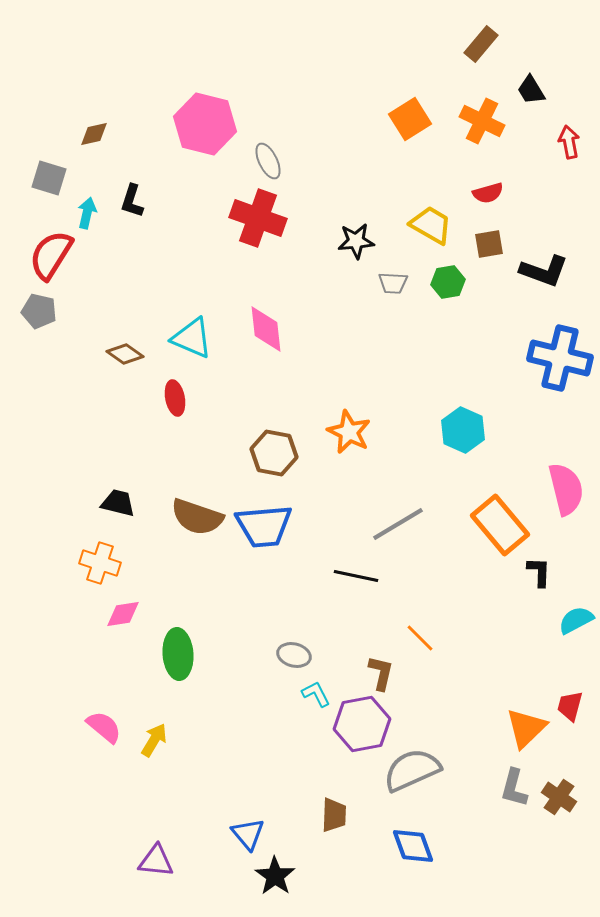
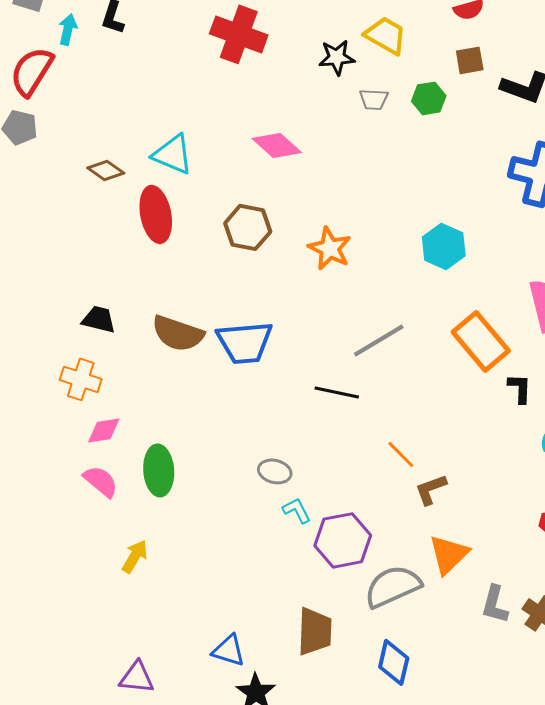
yellow trapezoid: (431, 225) -> (386, 35), moved
pink diamond: (266, 329) -> (277, 145), moved, turned -42
red ellipse: (175, 398) -> (156, 214), size x1.6
brown hexagon: (274, 453) -> (248, 227), moved
brown L-shape: (381, 673) -> (431, 489), moved, turned -123
pink semicircle: (104, 727) -> (101, 481), moved
orange triangle: (526, 728) -> (449, 554), moved
brown trapezoid: (334, 815) -> (315, 631), size x1.4
blue triangle: (248, 834) -> (229, 650), turned -33
blue diamond: (413, 846) -> (394, 662), turned 33

